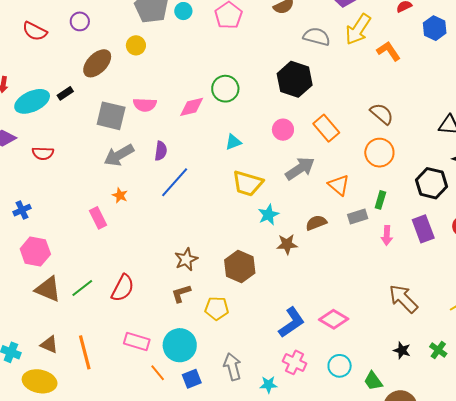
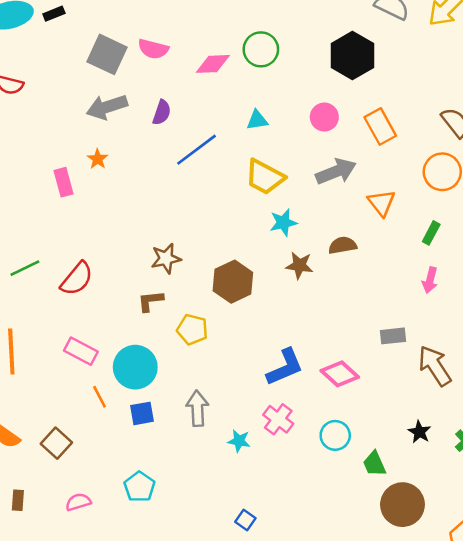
blue line: (175, 182) -> (197, 150), moved
gray rectangle: (358, 217) -> (393, 336), moved

